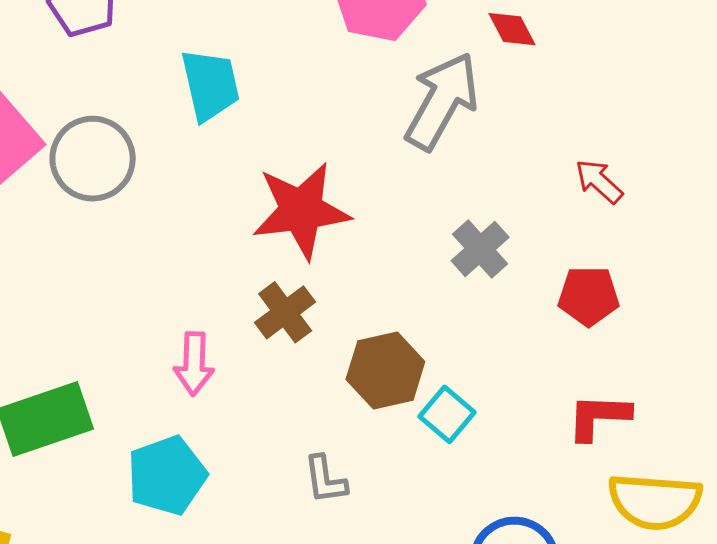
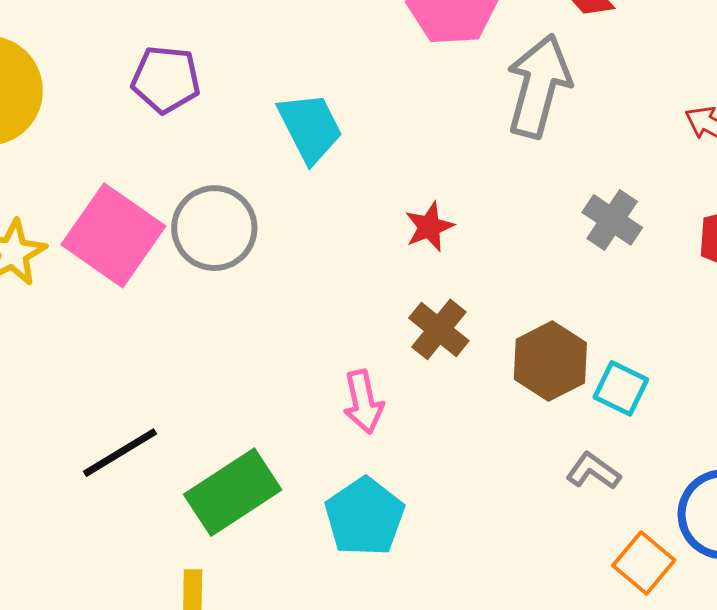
red star: (301, 210) -> (429, 227), size x0.5
gray L-shape: (325, 480) -> (593, 471), moved, turned 148

